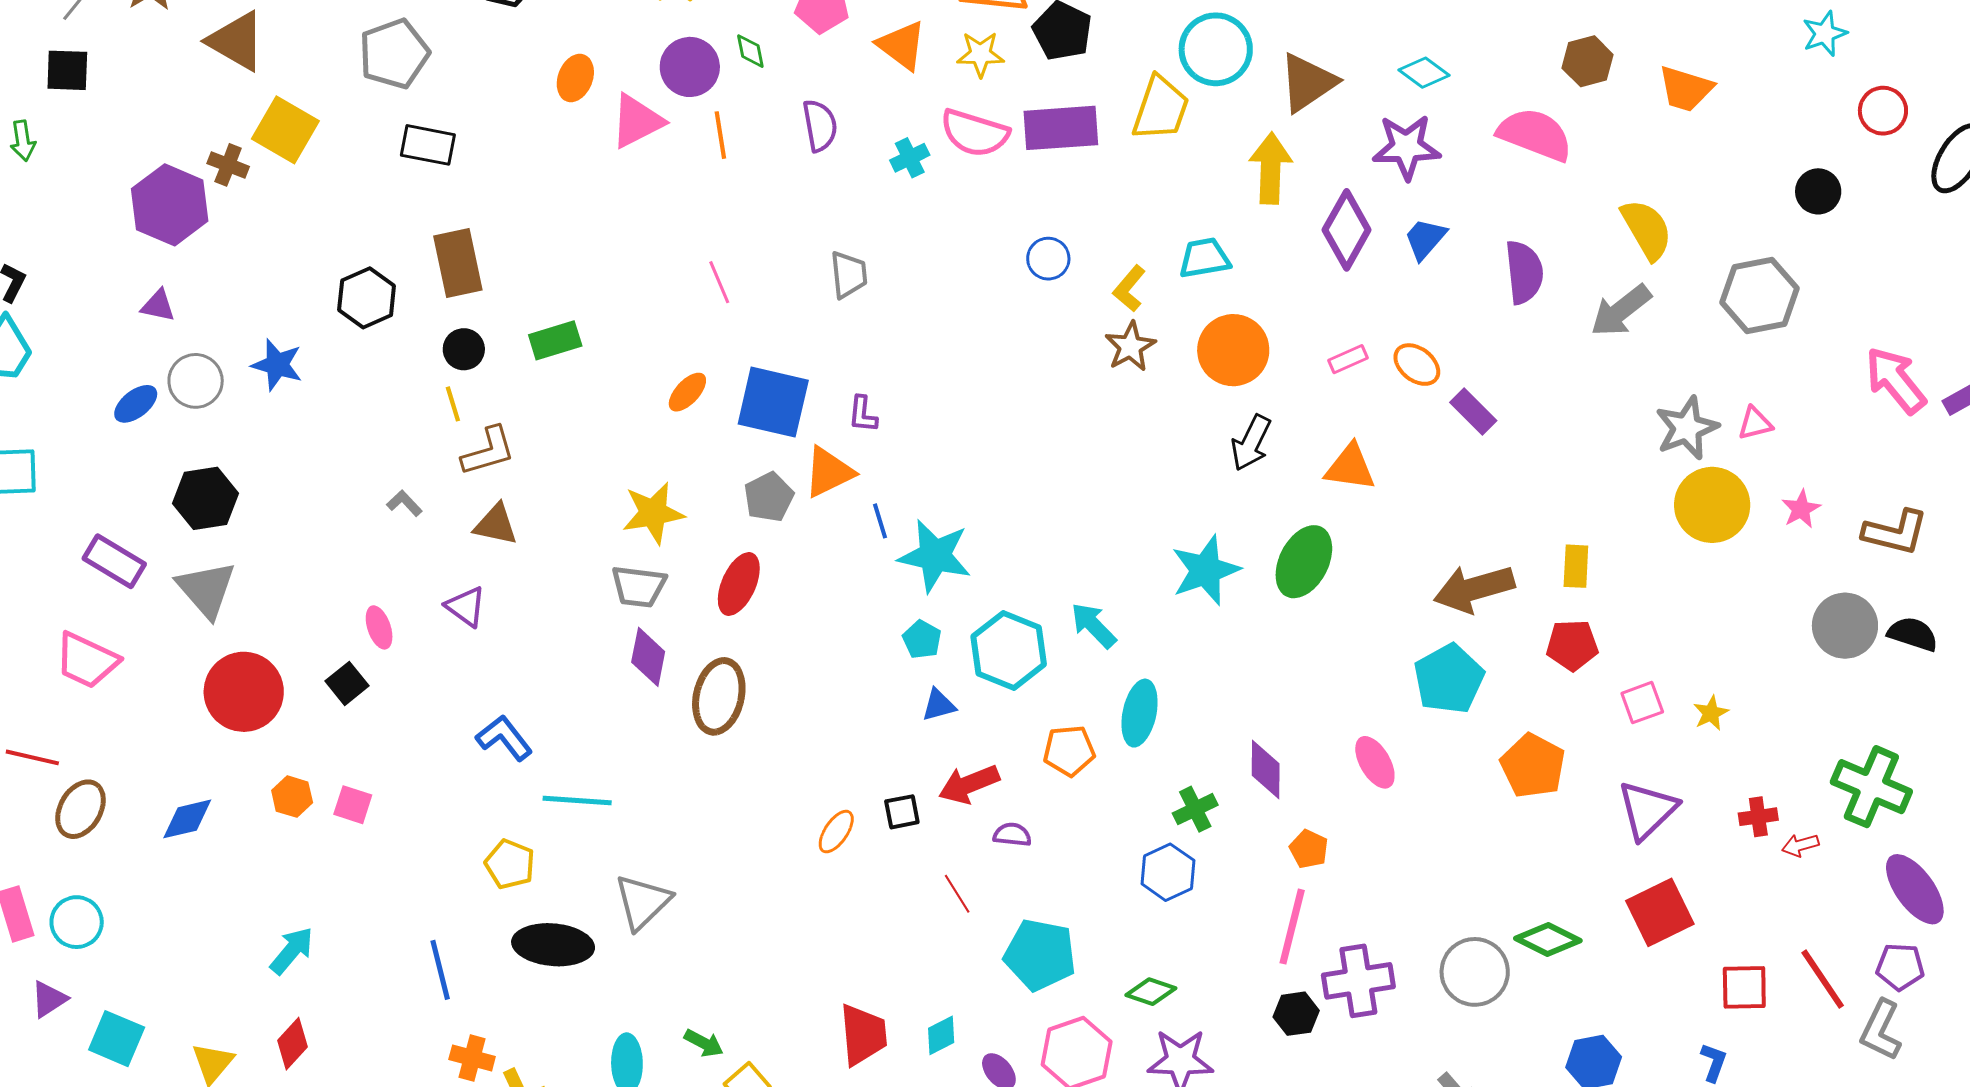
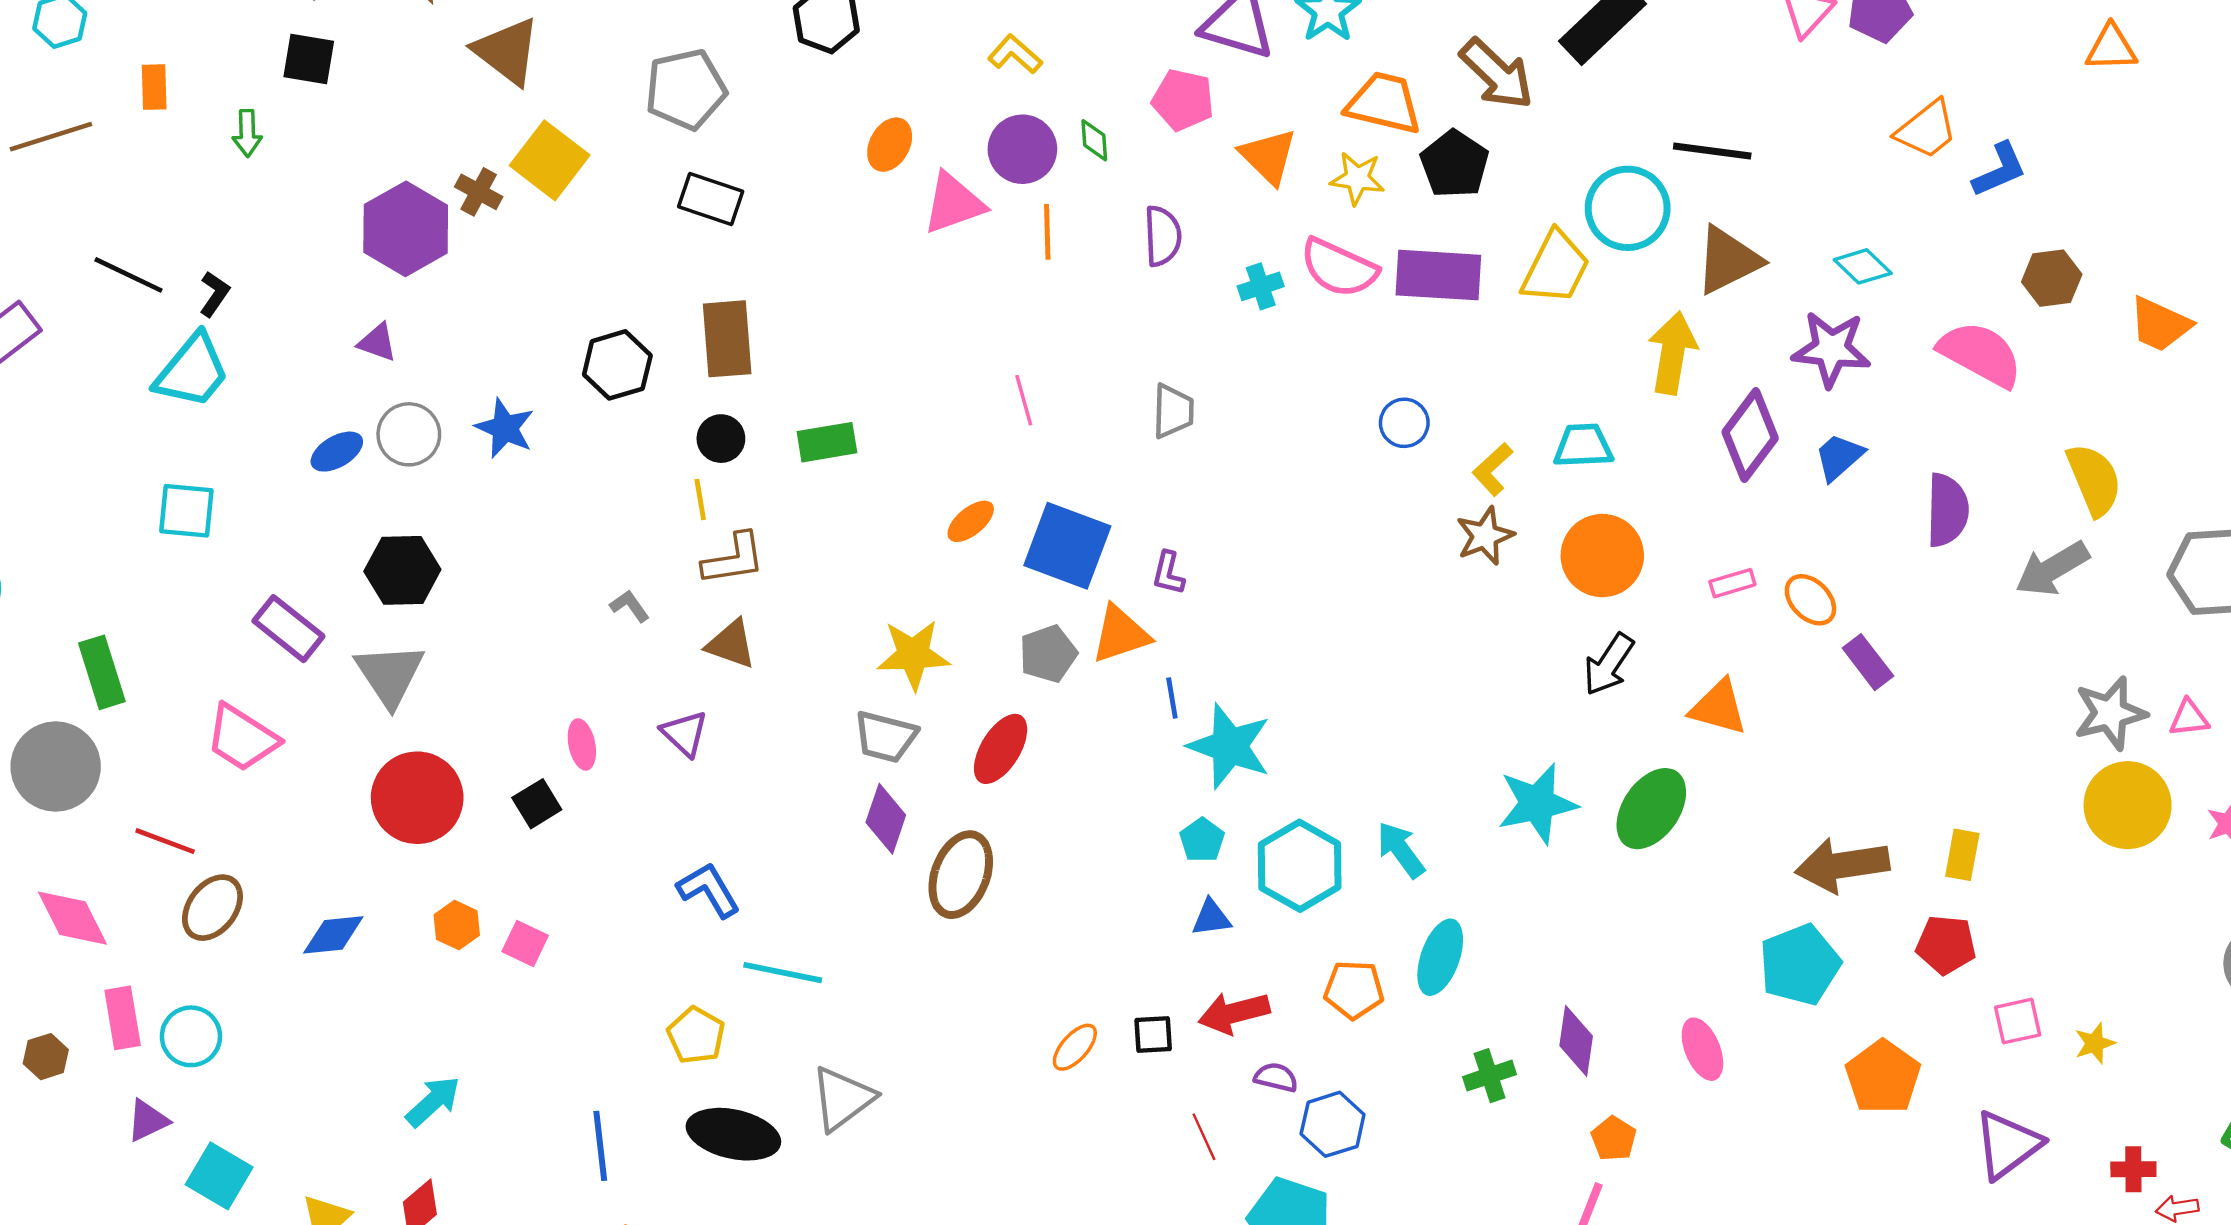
blue hexagon: (1168, 872) -> (1333, 1124), moved

